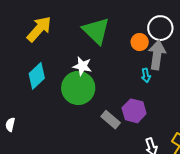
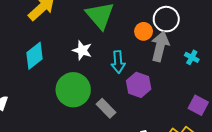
cyan arrow: (146, 75) -> (118, 62), moved, size x1.5
green circle: (78, 88) -> (73, 90), moved
purple hexagon: (134, 111) -> (139, 85), moved

